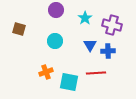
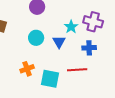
cyan star: (85, 18) -> (71, 27), moved
blue triangle: (90, 45) -> (59, 42), moved

